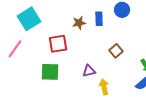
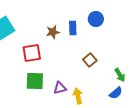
purple triangle: (89, 71) -> (60, 88), moved
green square: (50, 72) -> (35, 81), moved

